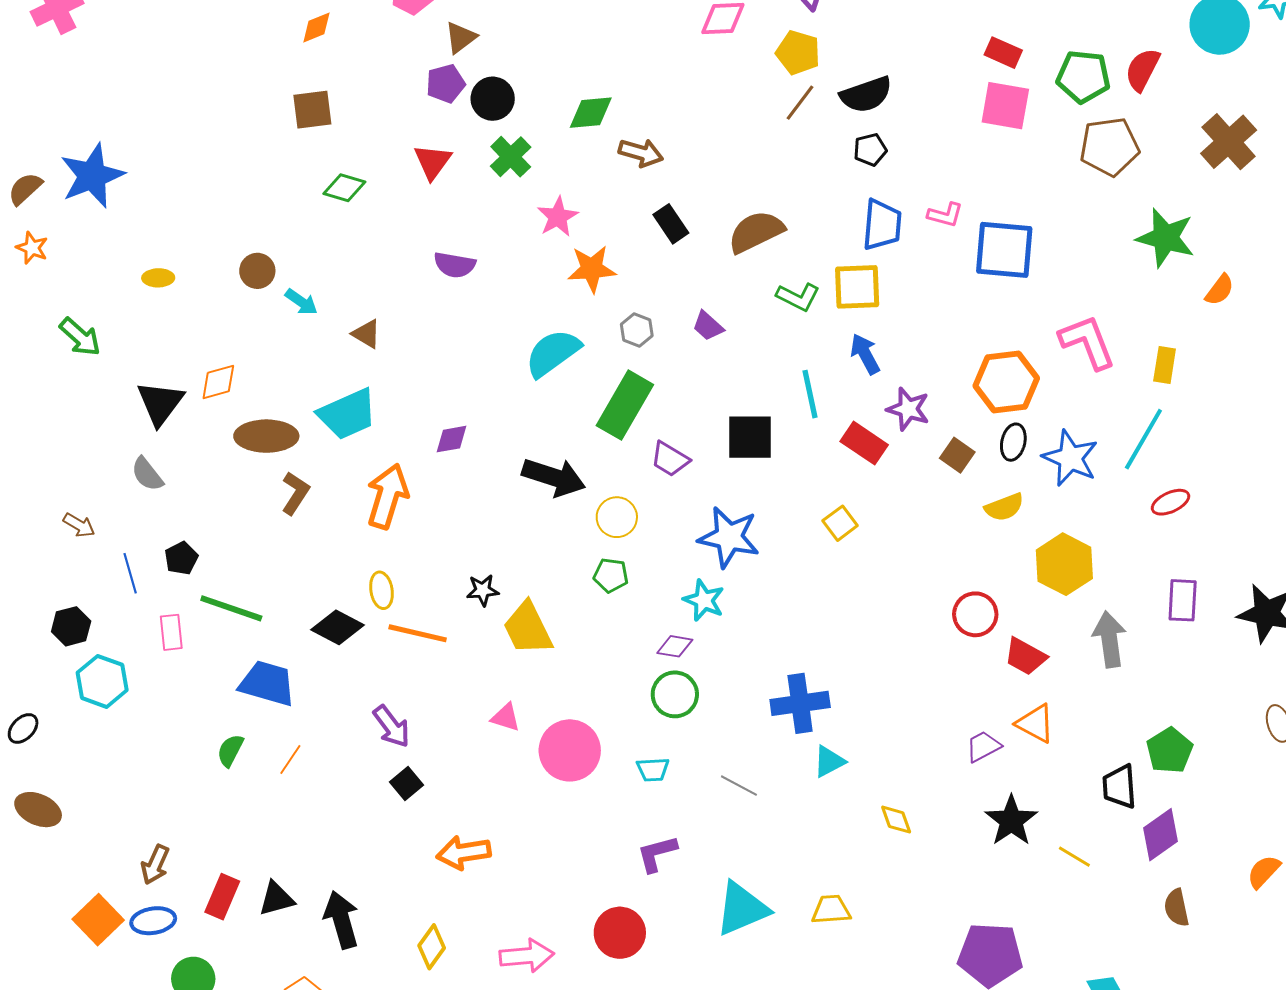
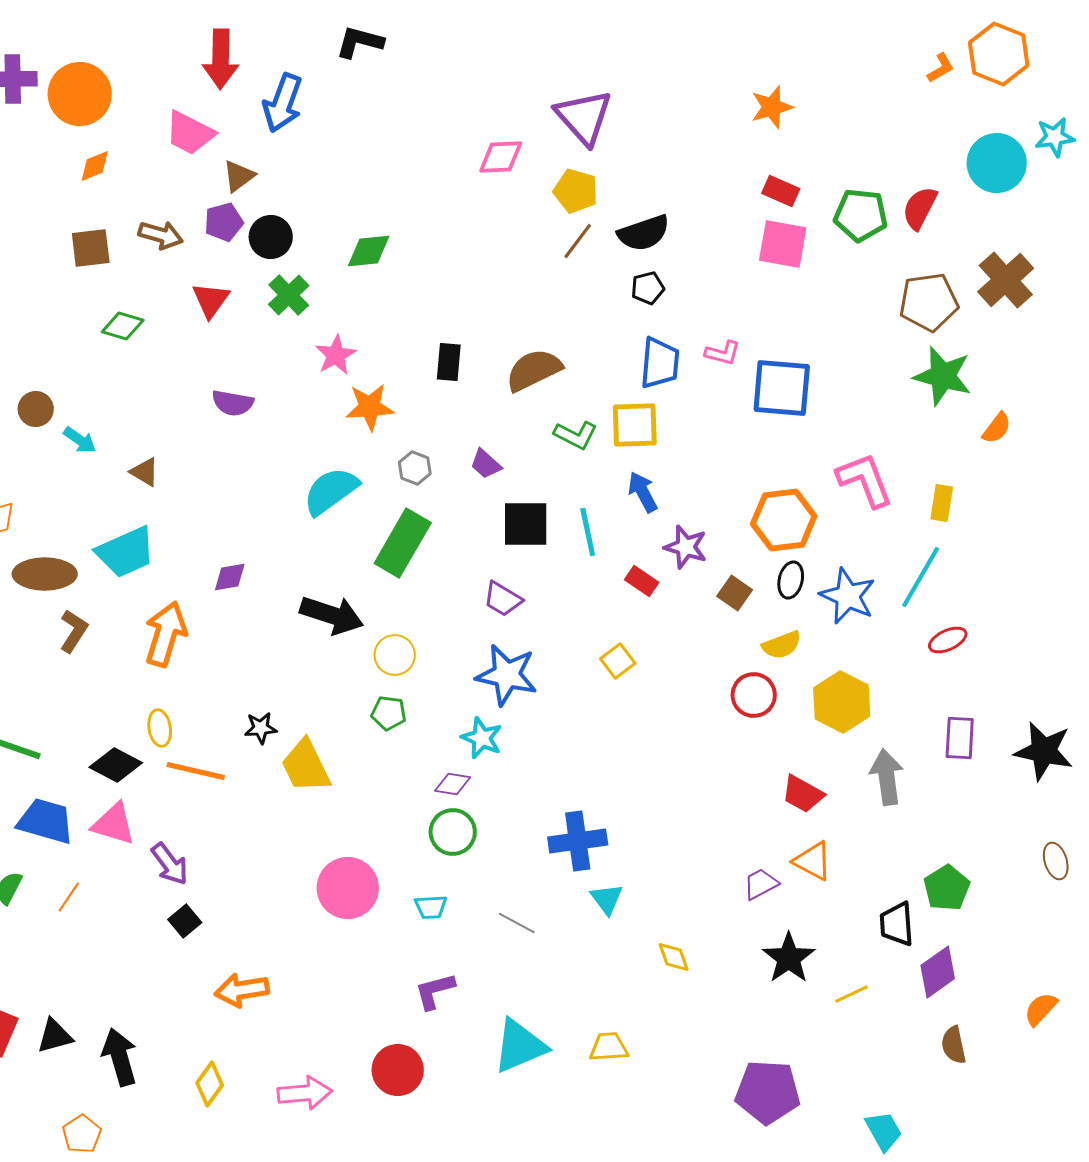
brown pentagon: (1109, 147) -> (929, 302), moved
brown arrow: (641, 153) -> (161, 235), moved
black rectangle: (671, 224) -> (449, 362), turned 39
black square: (750, 437) -> (526, 524), moved
red rectangle: (864, 443) -> (642, 581), size x0.7
purple trapezoid: (670, 459) -> (503, 599), moved
red circle: (975, 614) -> (754, 695), moved
pink triangle: (506, 717) -> (114, 824), moved, size x1.5
cyan triangle: (829, 761) -> (607, 899), turned -39
yellow line: (1074, 857) -> (852, 994), turned -56

